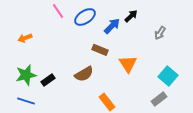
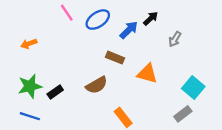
gray arrow: (160, 33) -> (175, 39), moved
orange triangle: (128, 64) -> (147, 74), turned -42

